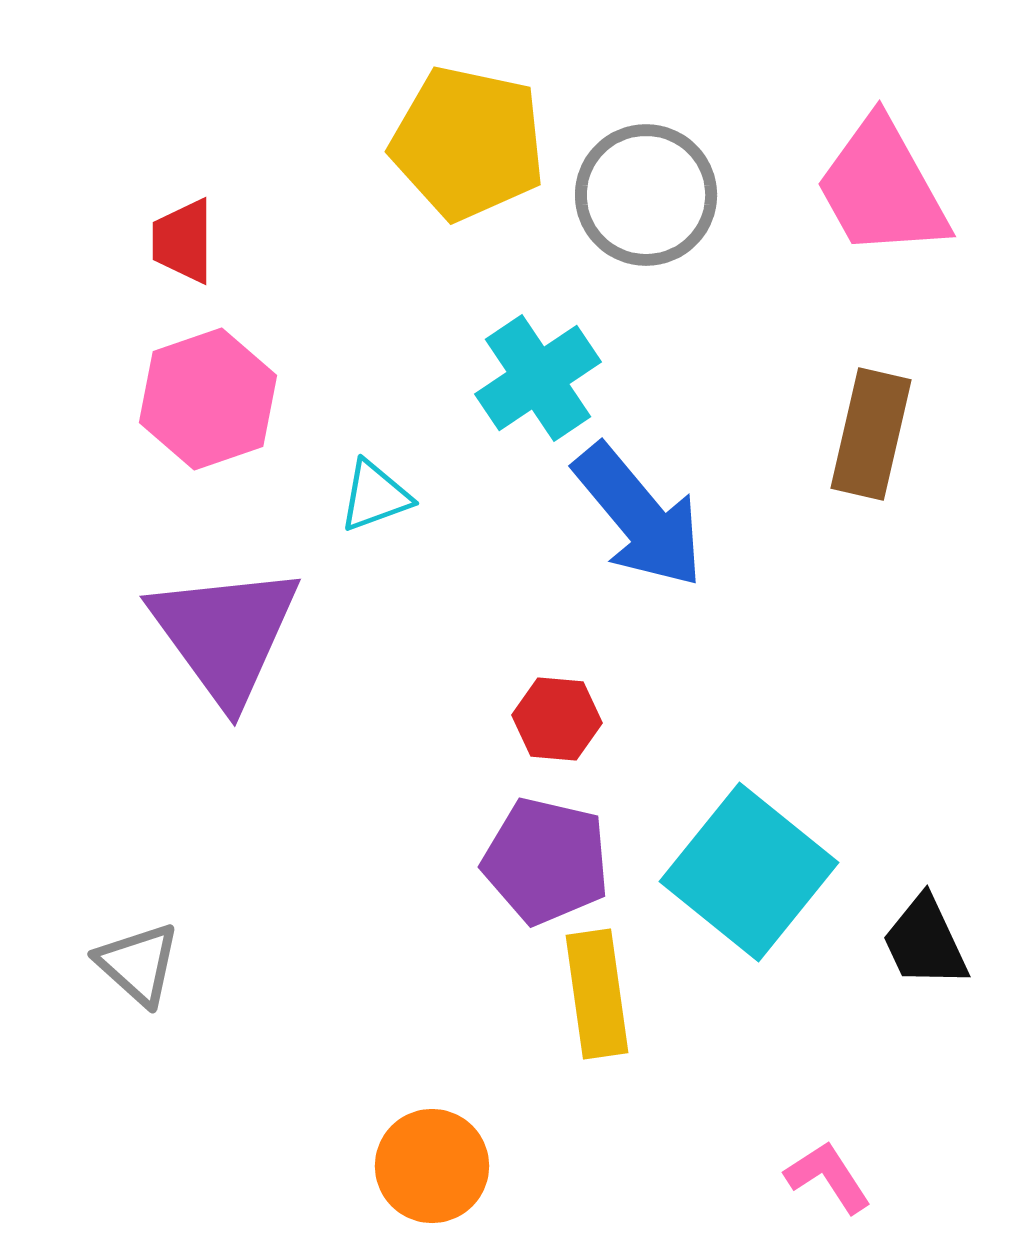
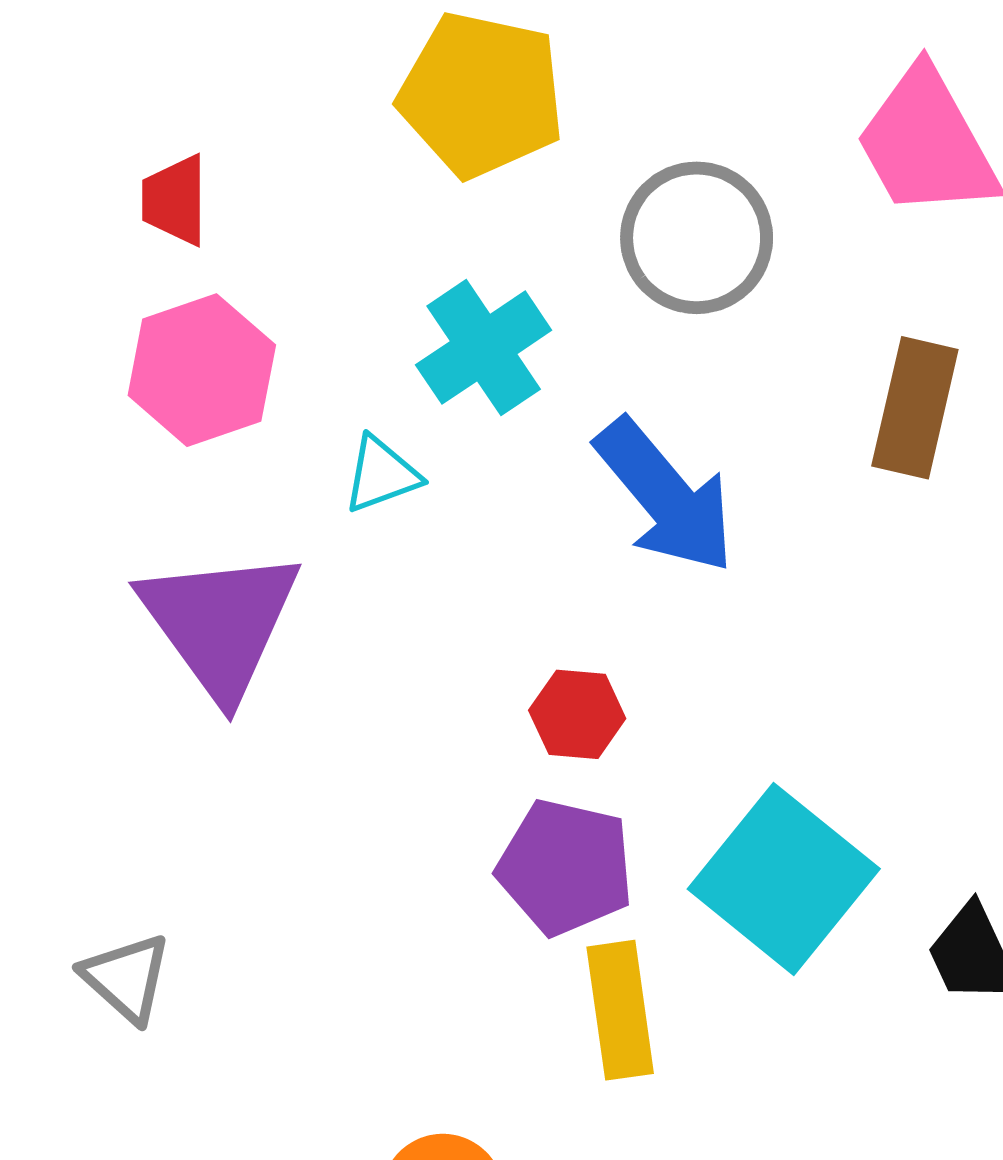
gray circle: (646, 195) -> (697, 238), moved
cyan cross: (538, 378) -> (484, 348), moved

